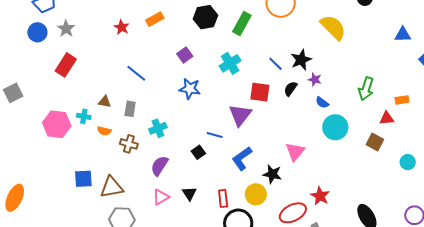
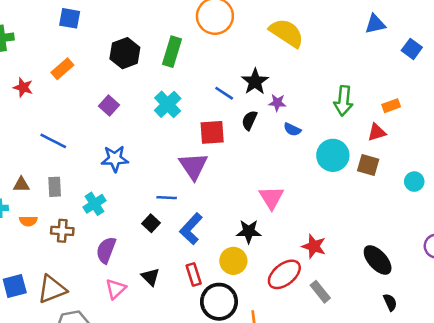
blue star: (190, 89) -> (115, 159), moved
cyan circle: (335, 127) -> (333, 155), moved
blue L-shape: (242, 158) -> (191, 229), moved

